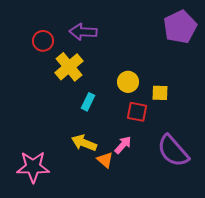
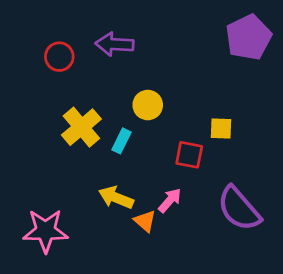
yellow cross: (69, 67) -> (81, 127), moved
yellow circle: (128, 82) -> (148, 105), moved

